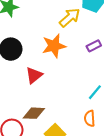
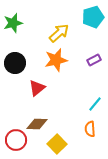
yellow arrow: (70, 18) -> (59, 33), moved

